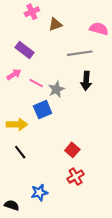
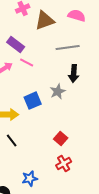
brown triangle: (55, 24) -> (45, 21), size x1.5
pink semicircle: (99, 29) -> (77, 16), moved
pink line: (36, 83) -> (27, 63), moved
gray star: (56, 89) -> (58, 92), moved

